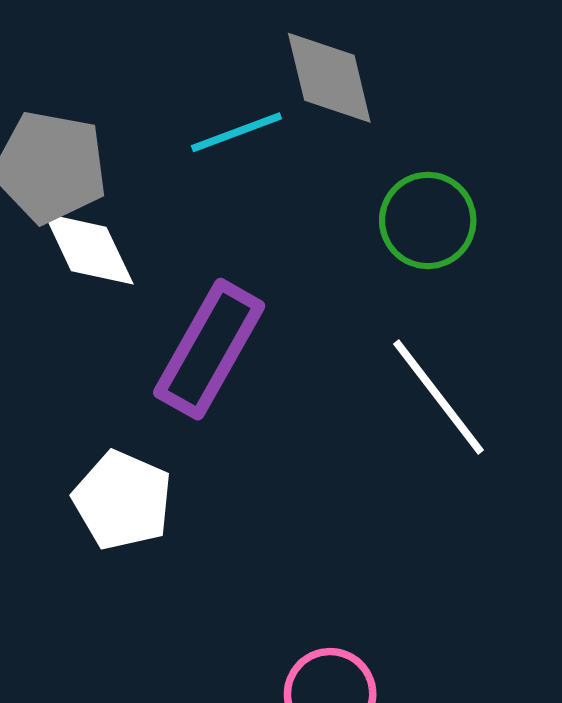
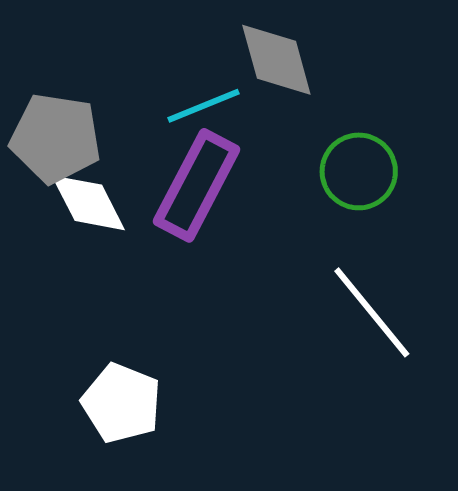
purple rectangle: (209, 349) -> (197, 185), moved

